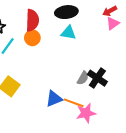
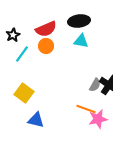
red semicircle: (32, 20) -> (46, 29), turned 65
blue triangle: (54, 99) -> (36, 120), moved, turned 36

